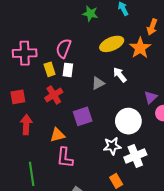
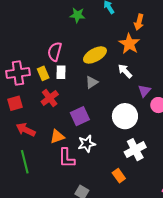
yellow ellipse: (112, 44) -> (95, 55), moved
pink cross: (25, 53) -> (18, 73), moved
white arrow: (120, 75) -> (125, 71), moved
red arrow: (26, 125) -> (26, 130), turned -60
white star: (112, 146) -> (87, 144), moved
green line: (32, 174) -> (25, 162), moved

